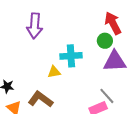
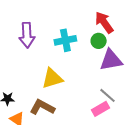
cyan cross: (71, 56) -> (65, 40), moved
yellow triangle: (54, 72) -> (52, 78), size x1.6

